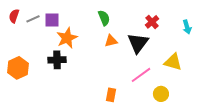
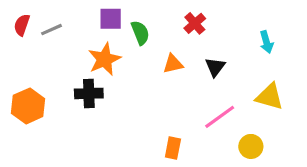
green semicircle: (104, 18) -> (140, 33), moved
purple square: (52, 20) -> (111, 19), moved
red cross: (152, 22) -> (195, 23), moved
cyan arrow: (187, 27) -> (266, 42), moved
black triangle: (138, 43) -> (215, 67), size x0.6

